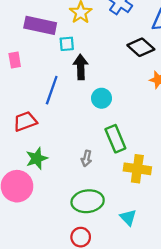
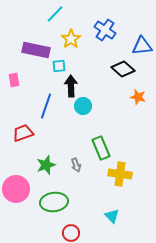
cyan circle: (101, 98) -> (83, 106), moved
green star: (37, 158) -> (46, 165), moved
gray arrow: (86, 158) -> (76, 165), turned -32
green ellipse: (88, 201) -> (54, 202), moved

